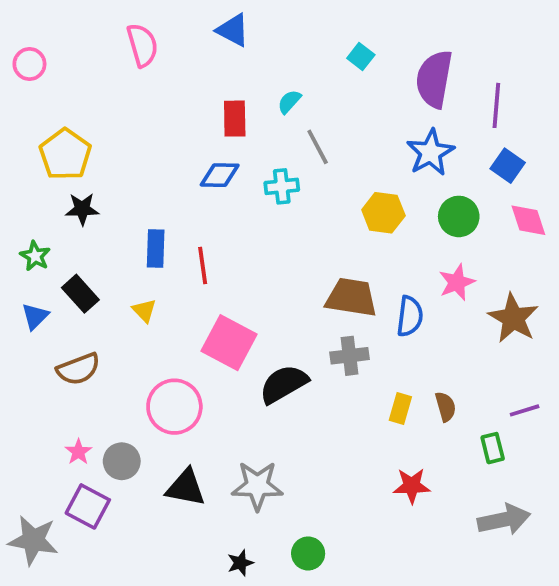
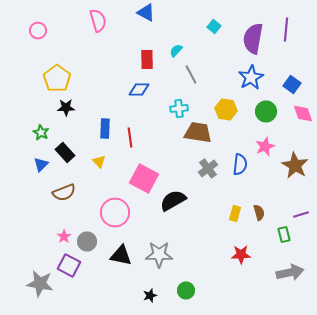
purple line: (496, 105) -> (286, 29), moved
cyan cross: (282, 186) -> (179, 108), moved
brown trapezoid: (351, 297) -> (198, 132), moved
gray cross: (350, 356) -> (208, 168), moved, turned -30

